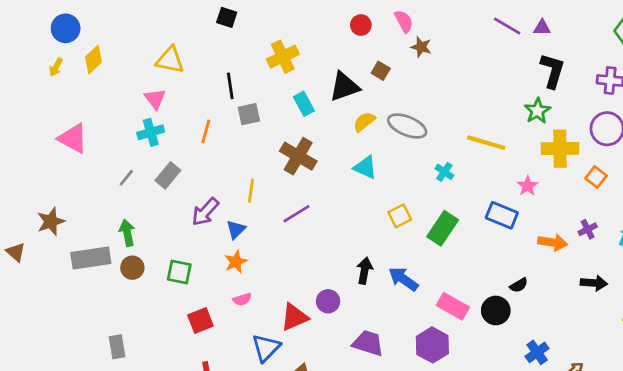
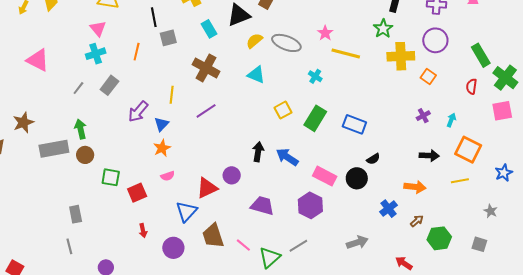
pink star: (528, 186) -> (325, 33), moved
blue rectangle: (502, 215) -> (354, 124), moved
orange arrow: (553, 242) -> (415, 187), moved
green square: (179, 272) -> (111, 177), moved

